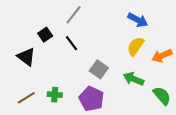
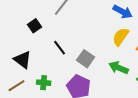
black line: (71, 43) -> (60, 48), moved
black triangle: (26, 57) -> (23, 60), moved

